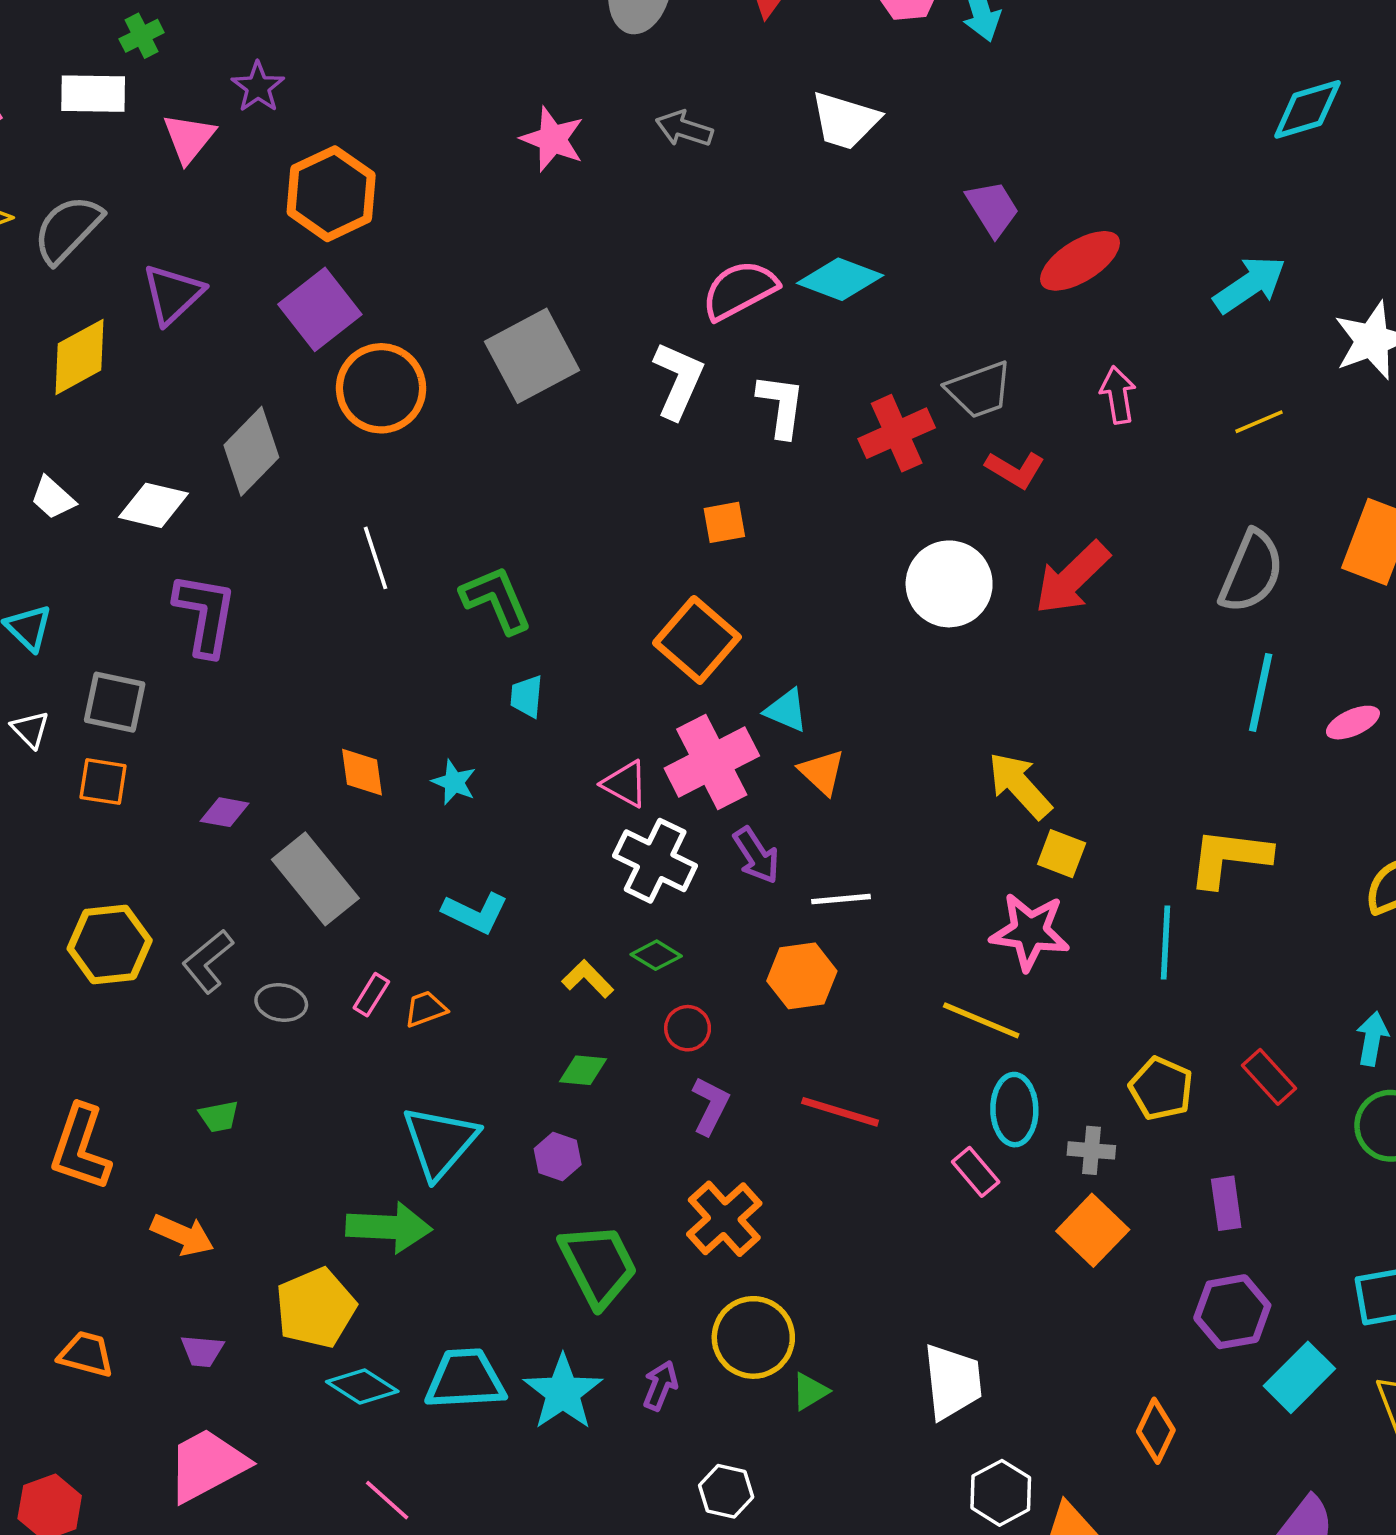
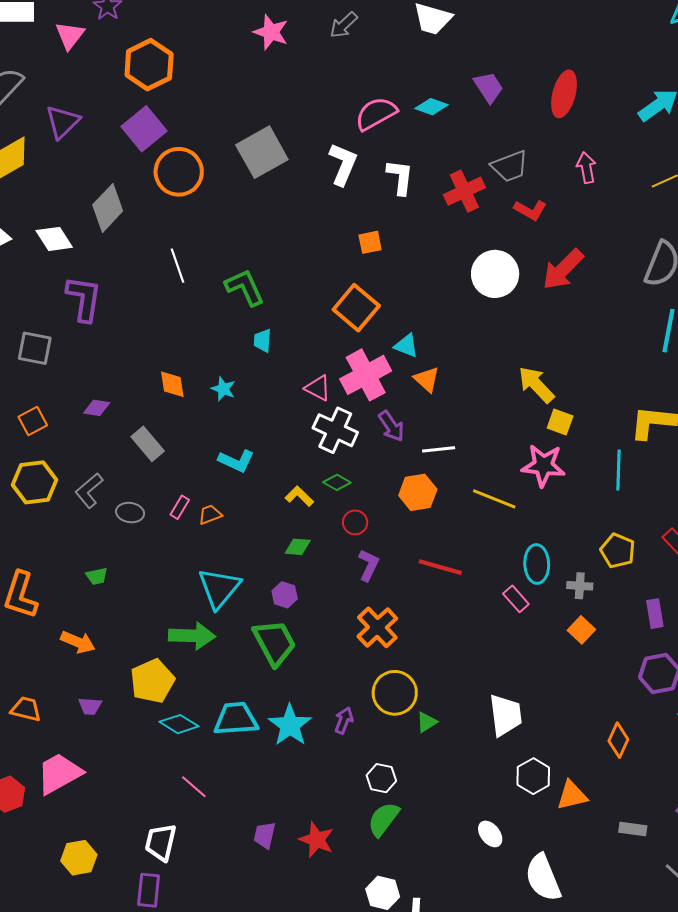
gray arrow: (684, 129) -> (344, 25), turned -60
purple trapezoid: (993, 208) -> (489, 87), moved
red ellipse: (1080, 261) -> (564, 94), turned -42
cyan diamond: (840, 279) -> (432, 107), size x0.7
white diamond: (154, 505) -> (54, 239), turned 45
orange square: (103, 782) -> (33, 421), moved, turned -36
gray rectangle: (315, 879) -> (148, 444), size x0.7
yellow line: (981, 1020) -> (494, 499), moved
orange square: (1093, 1230) -> (581, 630), size x0.7
green trapezoid: (598, 1265) -> (274, 642), moved
pink trapezoid: (207, 1465) -> (59, 773), moved

